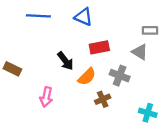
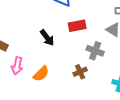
orange semicircle: (87, 77) -> (41, 74), moved
pink arrow: (46, 97) -> (17, 66), moved

